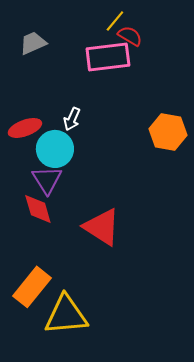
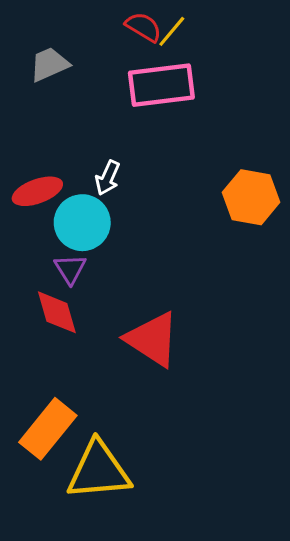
red semicircle: (130, 36) -> (143, 27), moved
purple triangle: (47, 180) -> (70, 269), size x0.7

